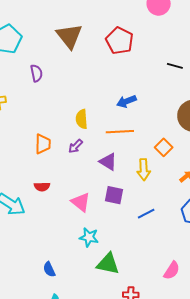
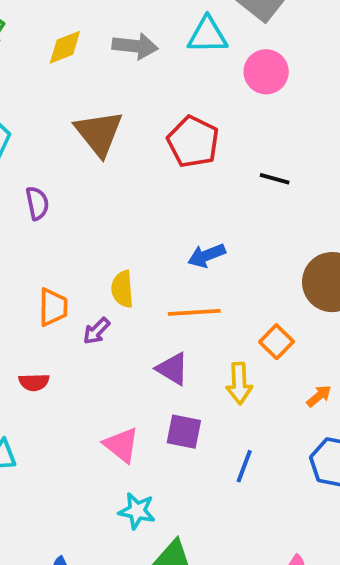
black line: (175, 66) -> (275, 179), moved
orange trapezoid: (43, 144) -> (53, 307), moved
purple arrow: (75, 146) -> (96, 331), moved
red semicircle: (42, 187) -> (34, 382), moved
blue line: (146, 214) -> (244, 466), turned -42

